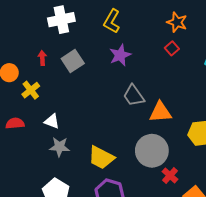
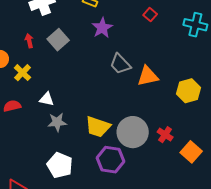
gray circle: (152, 151) -> (133, 132), moved

